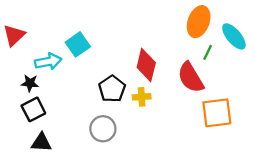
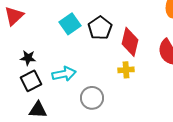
cyan arrow: (48, 62) -> (64, 74), moved
black pentagon: (112, 89) -> (100, 28), moved

